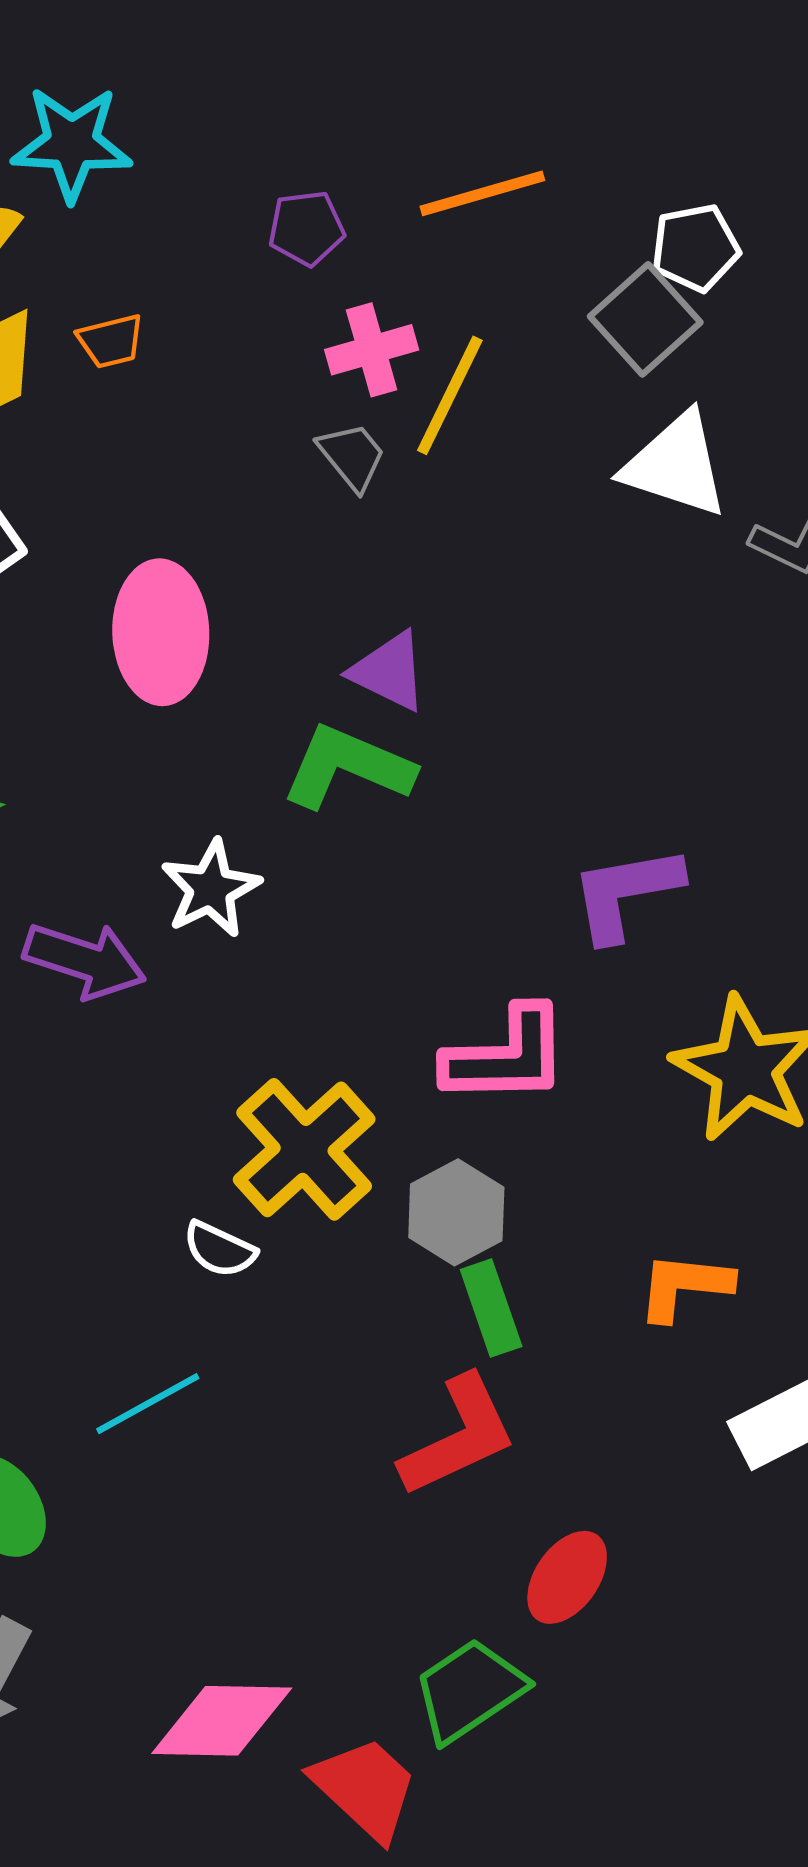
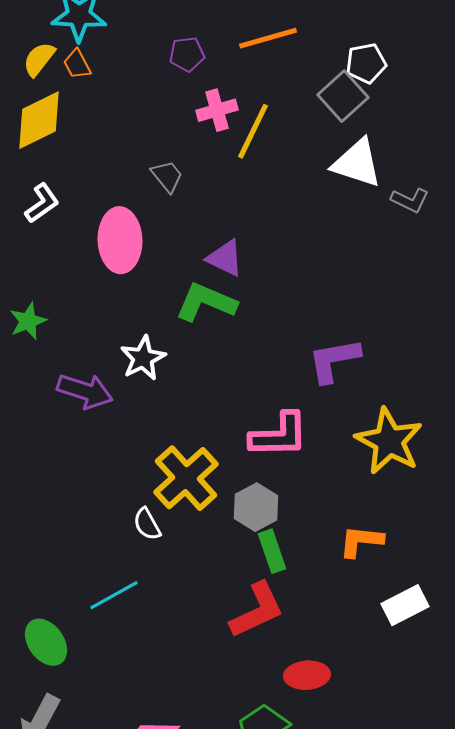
orange trapezoid: (111, 341) -> (77, 64), moved, turned 76
gray trapezoid: (352, 456) -> (167, 176), moved
white semicircle: (219, 1249) -> (147, 524), turned 36
red ellipse: (567, 1577) -> (307, 675), turned 51

